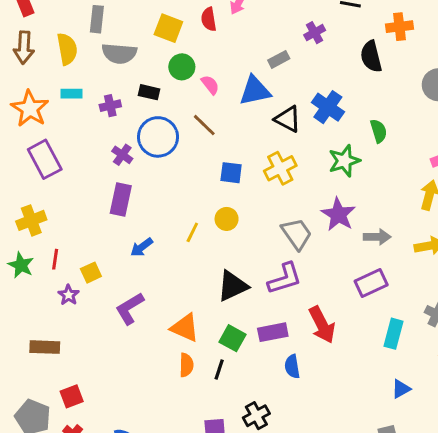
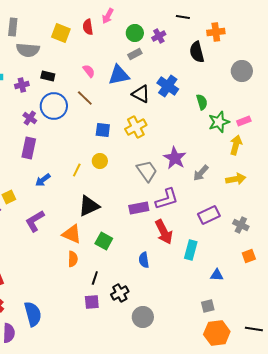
green circle: (182, 67) -> (135, 33), moved
green star: (344, 161) -> (219, 122), moved
gray arrow: (377, 237) -> (201, 173), turned 132
purple L-shape: (285, 279) -> (167, 199), moved
purple rectangle: (371, 283) -> (209, 215), moved
black triangle: (233, 286) -> (89, 206), moved
purple rectangle: (273, 332) -> (139, 208), moved
cyan rectangle: (394, 334) -> (191, 250), moved
black line: (219, 369) -> (95, 278), moved
blue triangle: (401, 389) -> (217, 275), turned 32

